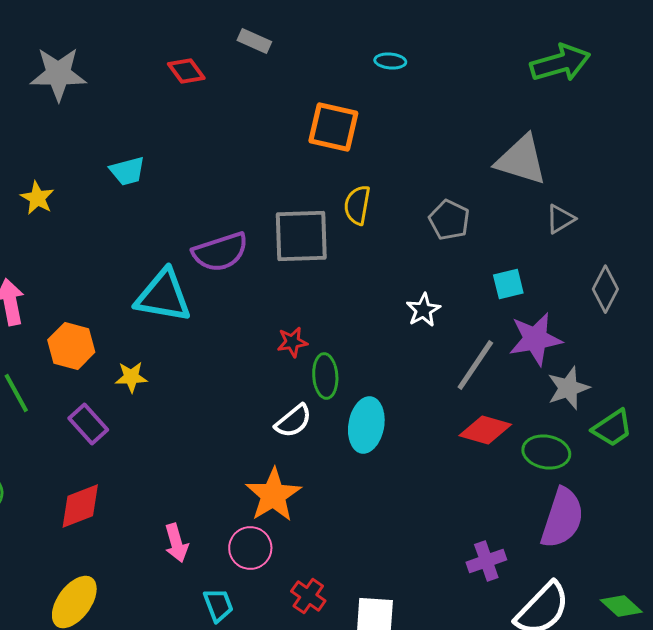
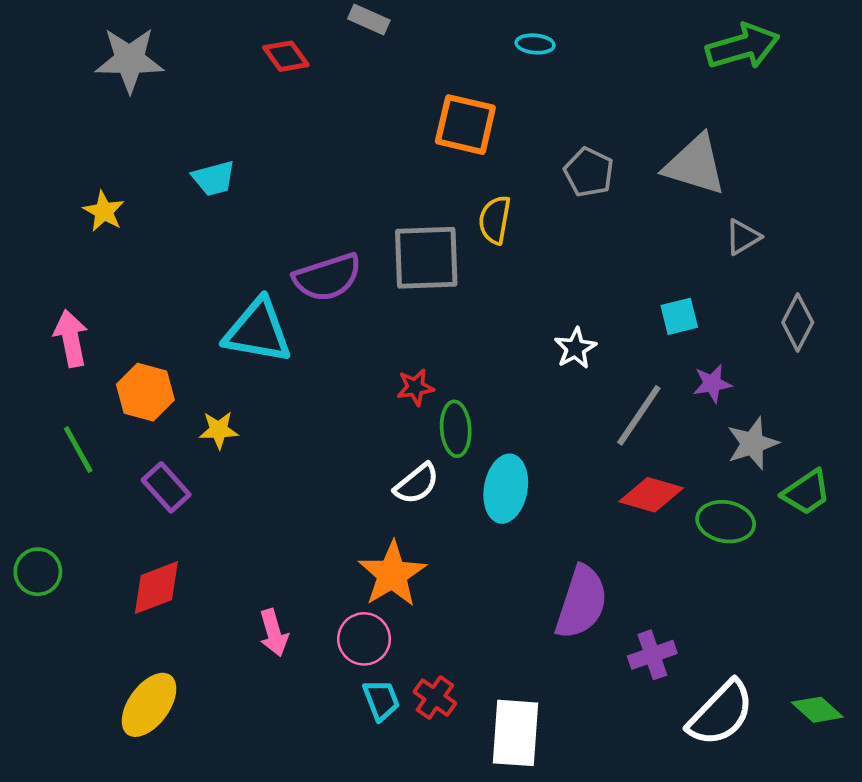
gray pentagon: (449, 220) -> (589, 172), moved
purple star: (535, 339) -> (712, 384), size x0.6
purple semicircle: (562, 518) -> (581, 602), moved
cyan trapezoid: (218, 605) -> (381, 700), moved

